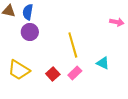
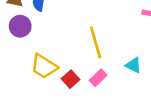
purple circle: (30, 32) -> (20, 26), moved
yellow trapezoid: (19, 70) -> (44, 66), moved

